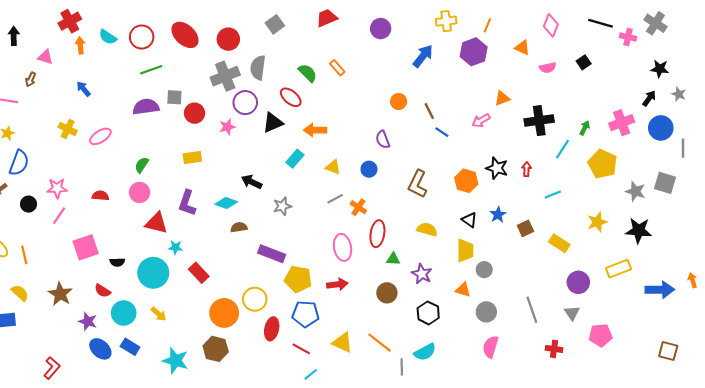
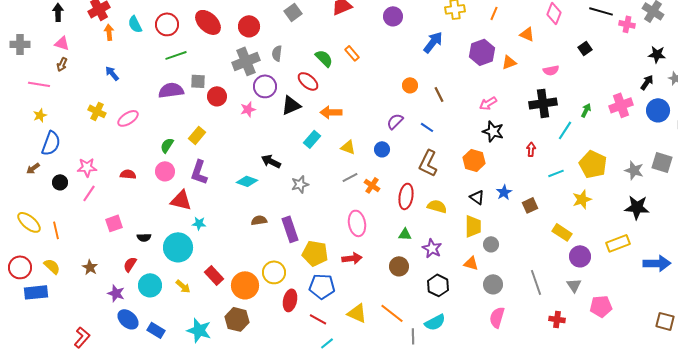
black arrow: (14, 36) -> (58, 12), moved
cyan semicircle: (108, 37) -> (135, 24), turned 30
purple hexagon: (474, 52) -> (482, 52), moved
pink triangle: (45, 57) -> (62, 43), moved
gray semicircle: (258, 68) -> (277, 53), size x0.7
pink semicircle: (548, 68) -> (551, 70), moved
orange triangle: (502, 98) -> (509, 62), moved
blue line: (442, 132) -> (427, 127), moved
purple semicircle: (383, 140) -> (395, 121), turned 66
yellow rectangle: (192, 158) -> (197, 135), moved, turned -42
yellow pentagon: (603, 164) -> (593, 164), moved
black star: (497, 168) -> (493, 131), moved
purple L-shape: (187, 203) -> (199, 172), moved
yellow star: (597, 222) -> (582, 199), moved
brown semicircle: (239, 227) -> (259, 220), moved
red ellipse: (377, 234) -> (406, 196), moved
yellow rectangle: (559, 243) -> (562, 232), moved
pink square: (86, 247) -> (114, 223), size x0.7
purple rectangle: (272, 254) -> (290, 229), turned 50
red rectangle: (199, 273) -> (214, 275), moved
red semicircle: (103, 291) -> (130, 264), turned 91
brown star: (60, 294) -> (90, 267), size x0.7
blue rectangle: (130, 347) -> (156, 330), moved

